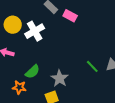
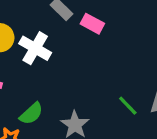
white cross: (35, 31) -> (35, 48), turned -30

